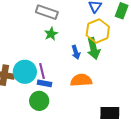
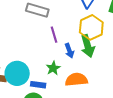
green star: (51, 34) -> (53, 68), moved
purple line: (42, 71) -> (54, 35), moved

